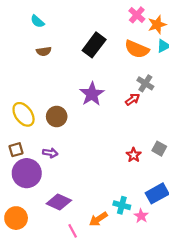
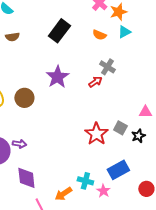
orange semicircle: (137, 49) -> (99, 35), size x0.6
purple arrow: (50, 153) -> (19, 144), moved
red star: (134, 155) -> (96, 134), size x1.6
purple diamond: (59, 202) -> (26, 178), turned 60

